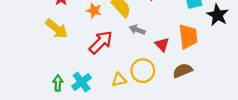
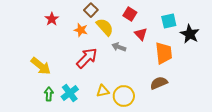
yellow arrow: (57, 29) -> (41, 66), moved
red triangle: (162, 45) -> (141, 34), moved
yellow circle: (143, 71) -> (124, 96), moved

